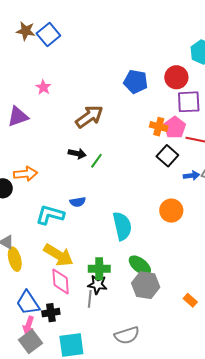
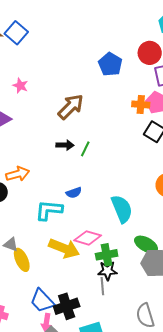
blue pentagon: (136, 82) -> (110, 64), turned 30
pink diamond: (61, 281) -> (88, 238), moved, turned -60
black cross: (51, 313) -> (67, 306), size x1.4
gray semicircle: (127, 335) -> (145, 316), turned 100

